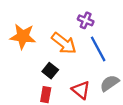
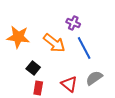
black square: (50, 71) -> (33, 68), moved

